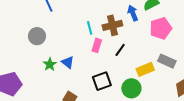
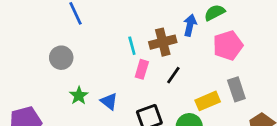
blue arrow: (133, 13) -> (190, 25), turned 35
gray rectangle: (167, 61) -> (236, 89), turned 48
blue triangle: (68, 62) -> (109, 101), moved

